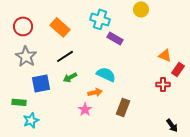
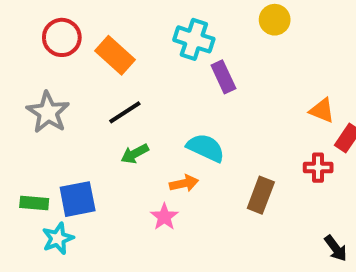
red circle: (23, 26) -> (62, 37), moved
purple rectangle: (115, 38) -> (223, 77), turned 35
blue square: (41, 83) -> (78, 199), moved
brown rectangle: (123, 107) -> (261, 195), moved

